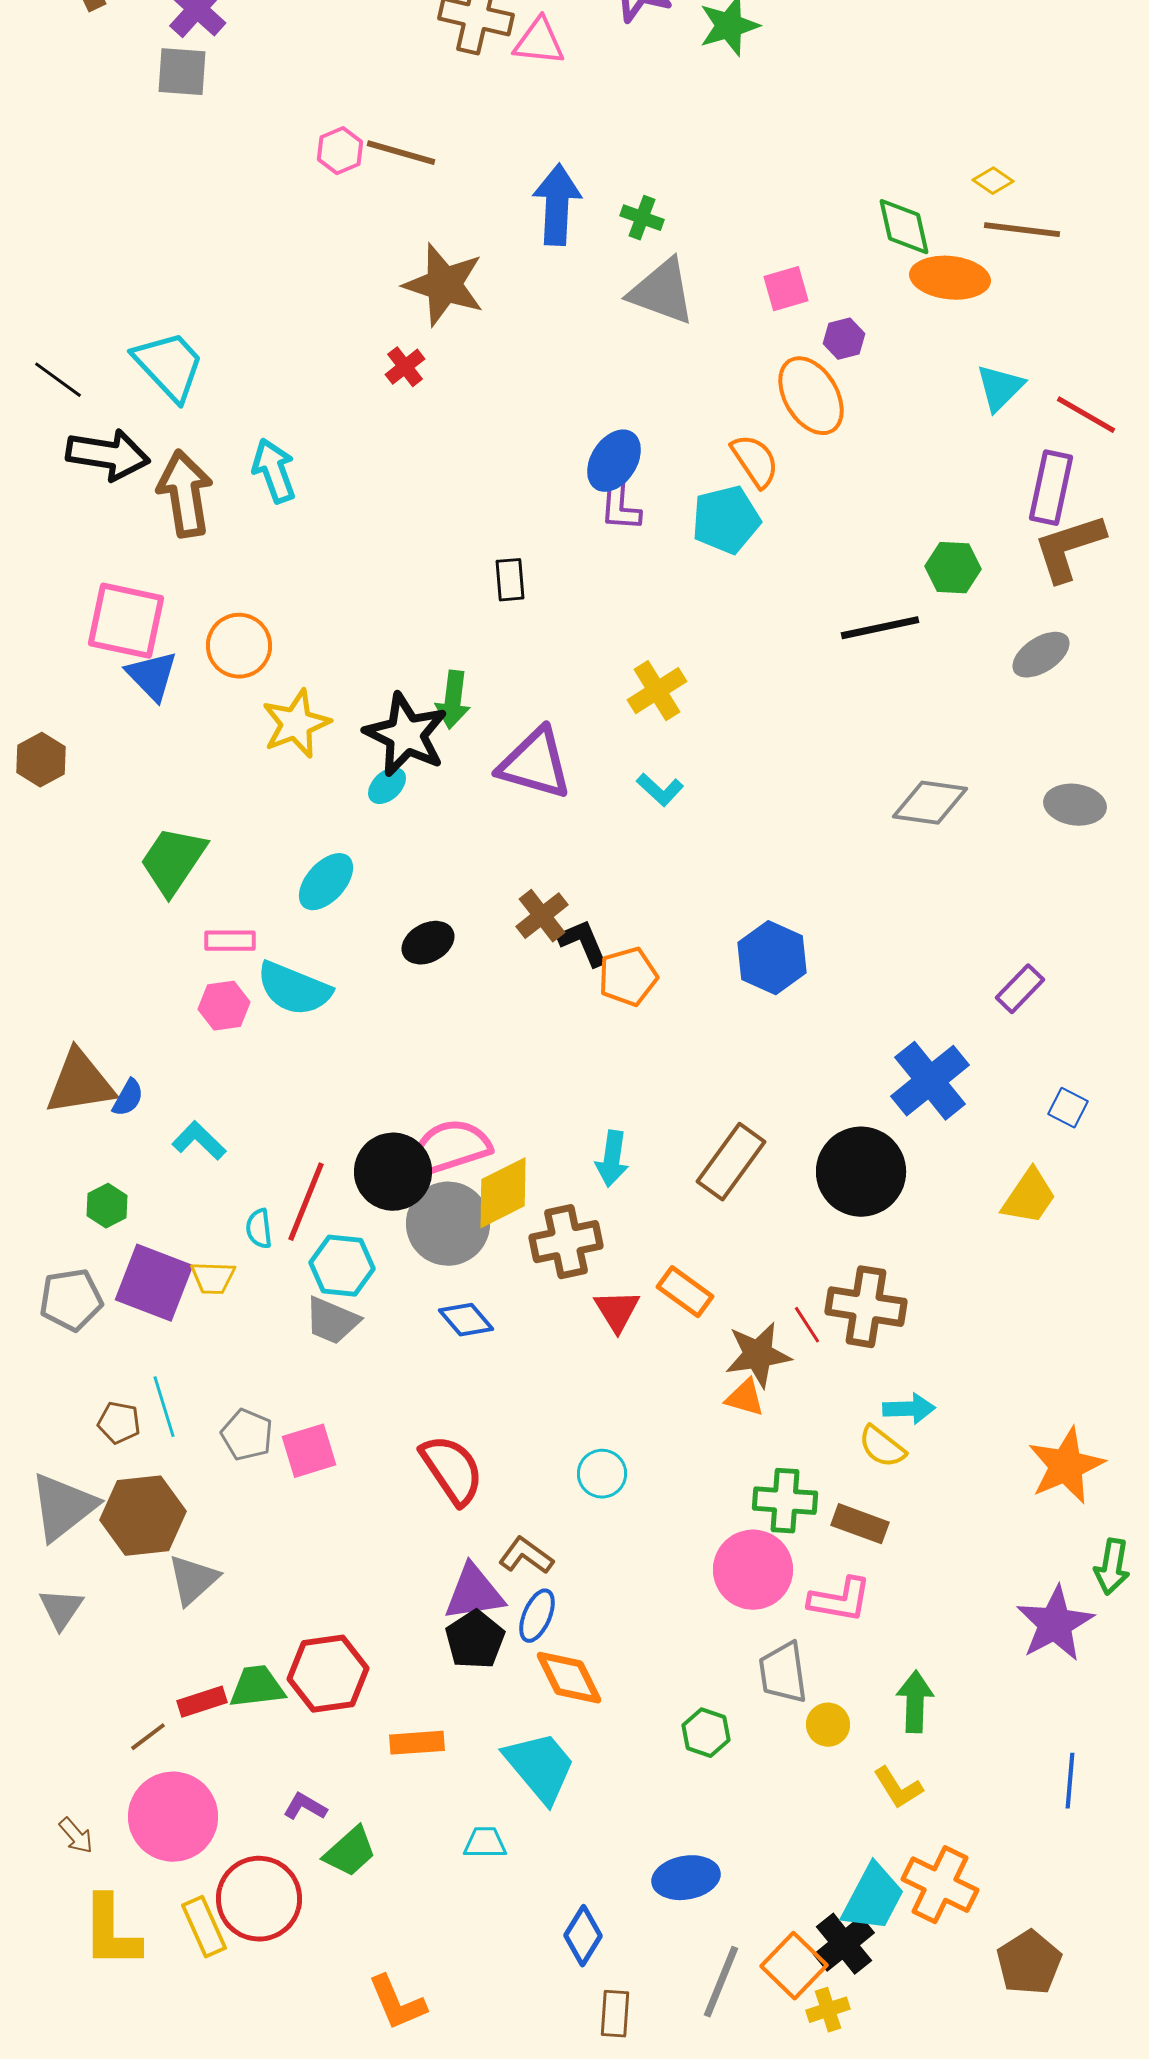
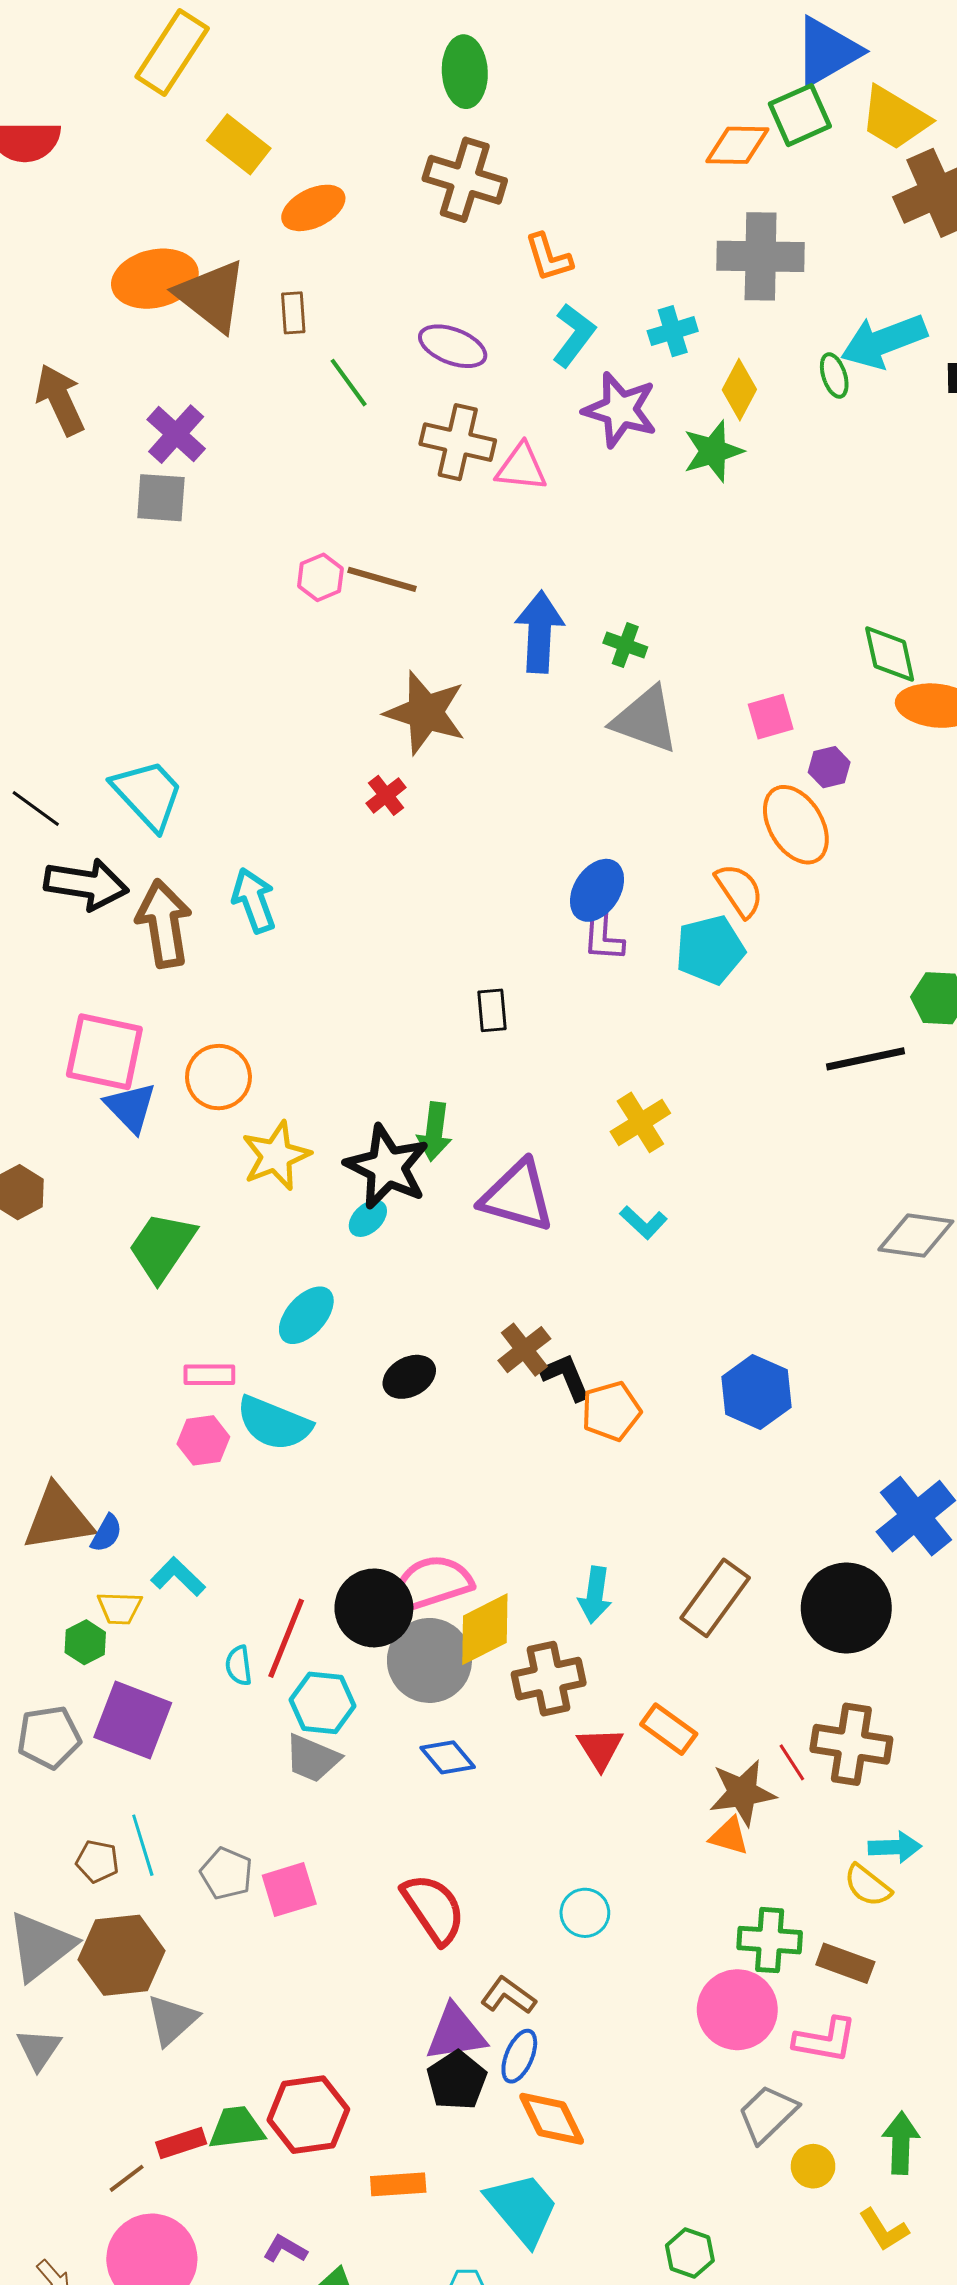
green trapezoid: (173, 861) -> (162, 1247), moved
yellow trapezoid: (213, 1278) -> (120, 1608), moved
gray trapezoid: (783, 1673) -> (768, 2114), turned 54
green hexagon: (706, 1733) -> (690, 2253), moved

